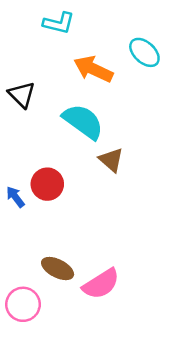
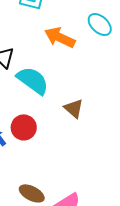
cyan semicircle: (83, 121) -> (33, 80), moved

